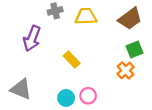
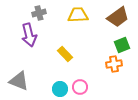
gray cross: (55, 11) -> (39, 13), moved
purple arrow: (32, 38) -> (29, 35), turned -35
orange cross: (126, 70) -> (114, 64), turned 35

